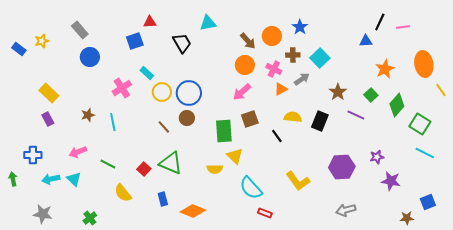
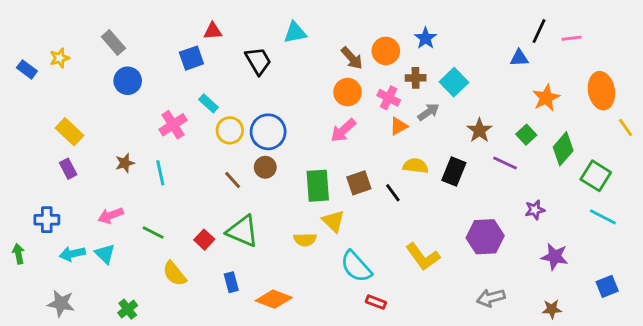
brown square: (250, 119) -> (359, 183), moved
purple star: (377, 157) -> (535, 210), moved
brown star: (407, 218) -> (552, 309), moved

